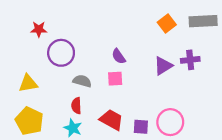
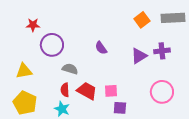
pink square: (115, 79) -> (111, 91), moved
red trapezoid: (112, 120) -> (87, 91), moved
pink circle: (170, 122) -> (162, 92), moved

